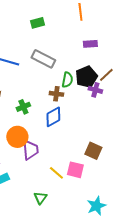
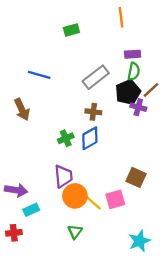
gray rectangle: (43, 59) -> (96, 77), moved, turned -65
green semicircle: (67, 80) -> (134, 71), moved
green cross: (23, 107) -> (66, 138), moved
orange circle: (17, 137) -> (75, 196), moved
pink square: (75, 170) -> (115, 199), turned -30

